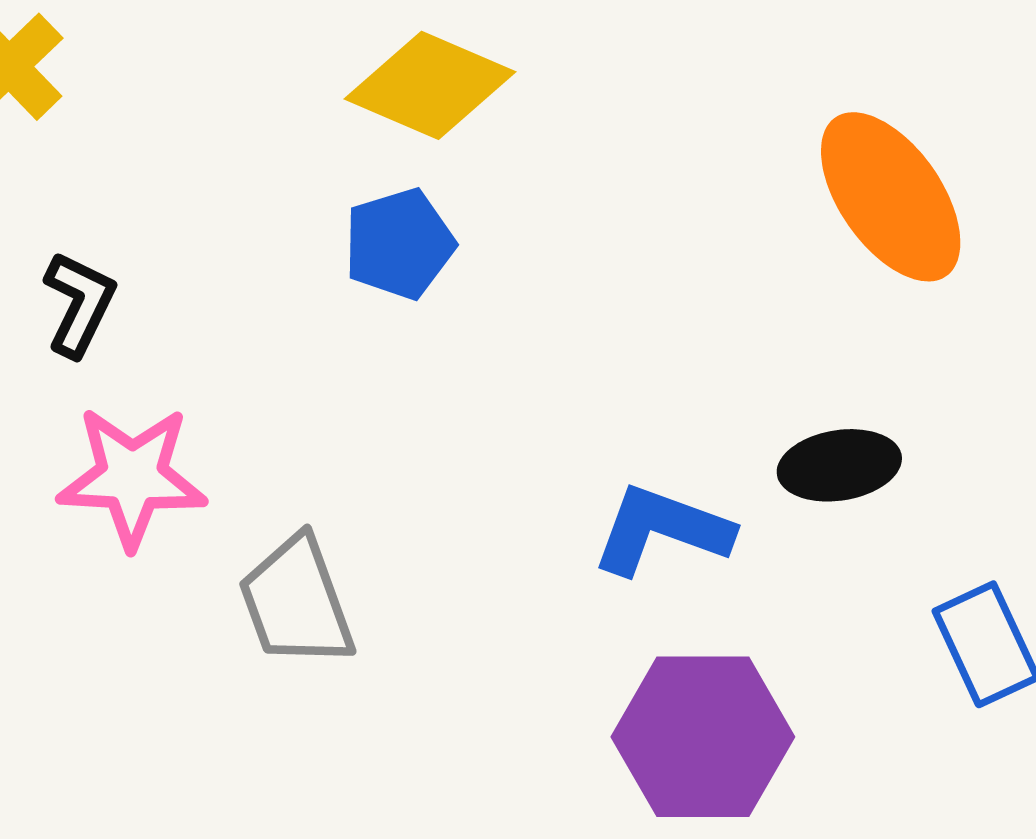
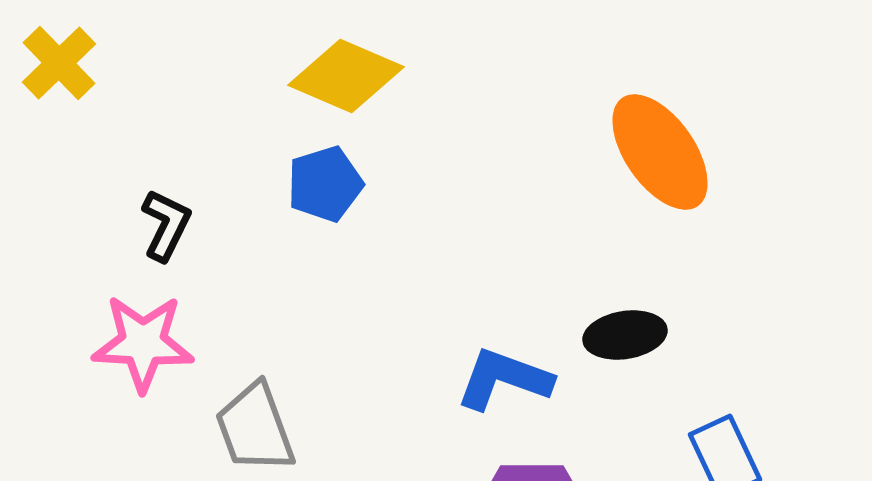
black L-shape: (79, 304) -> (166, 225), moved

